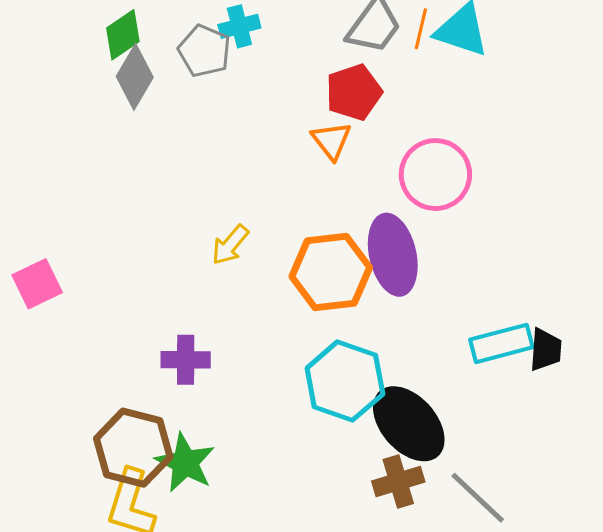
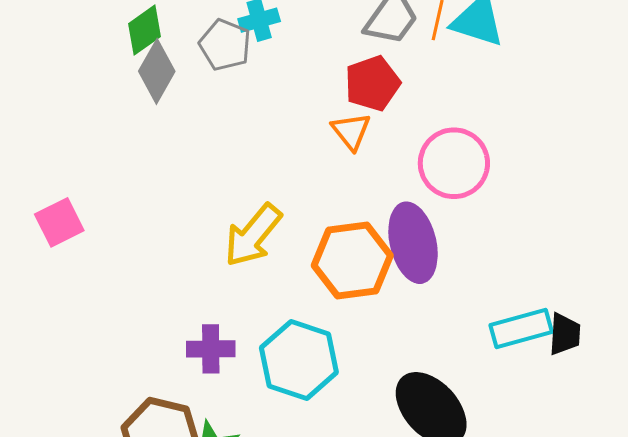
yellow arrow: (230, 245) -> (253, 235), size x1.6
pink square: (37, 284) -> (59, 222), moved
cyan hexagon: (345, 381) -> (299, 360), moved

